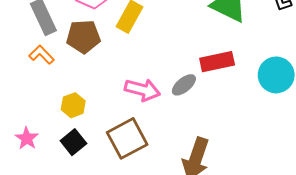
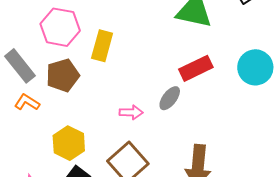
pink arrow: (142, 90) -> (131, 112), size x0.7
yellow hexagon: (73, 105) -> (69, 143), size x1.4

